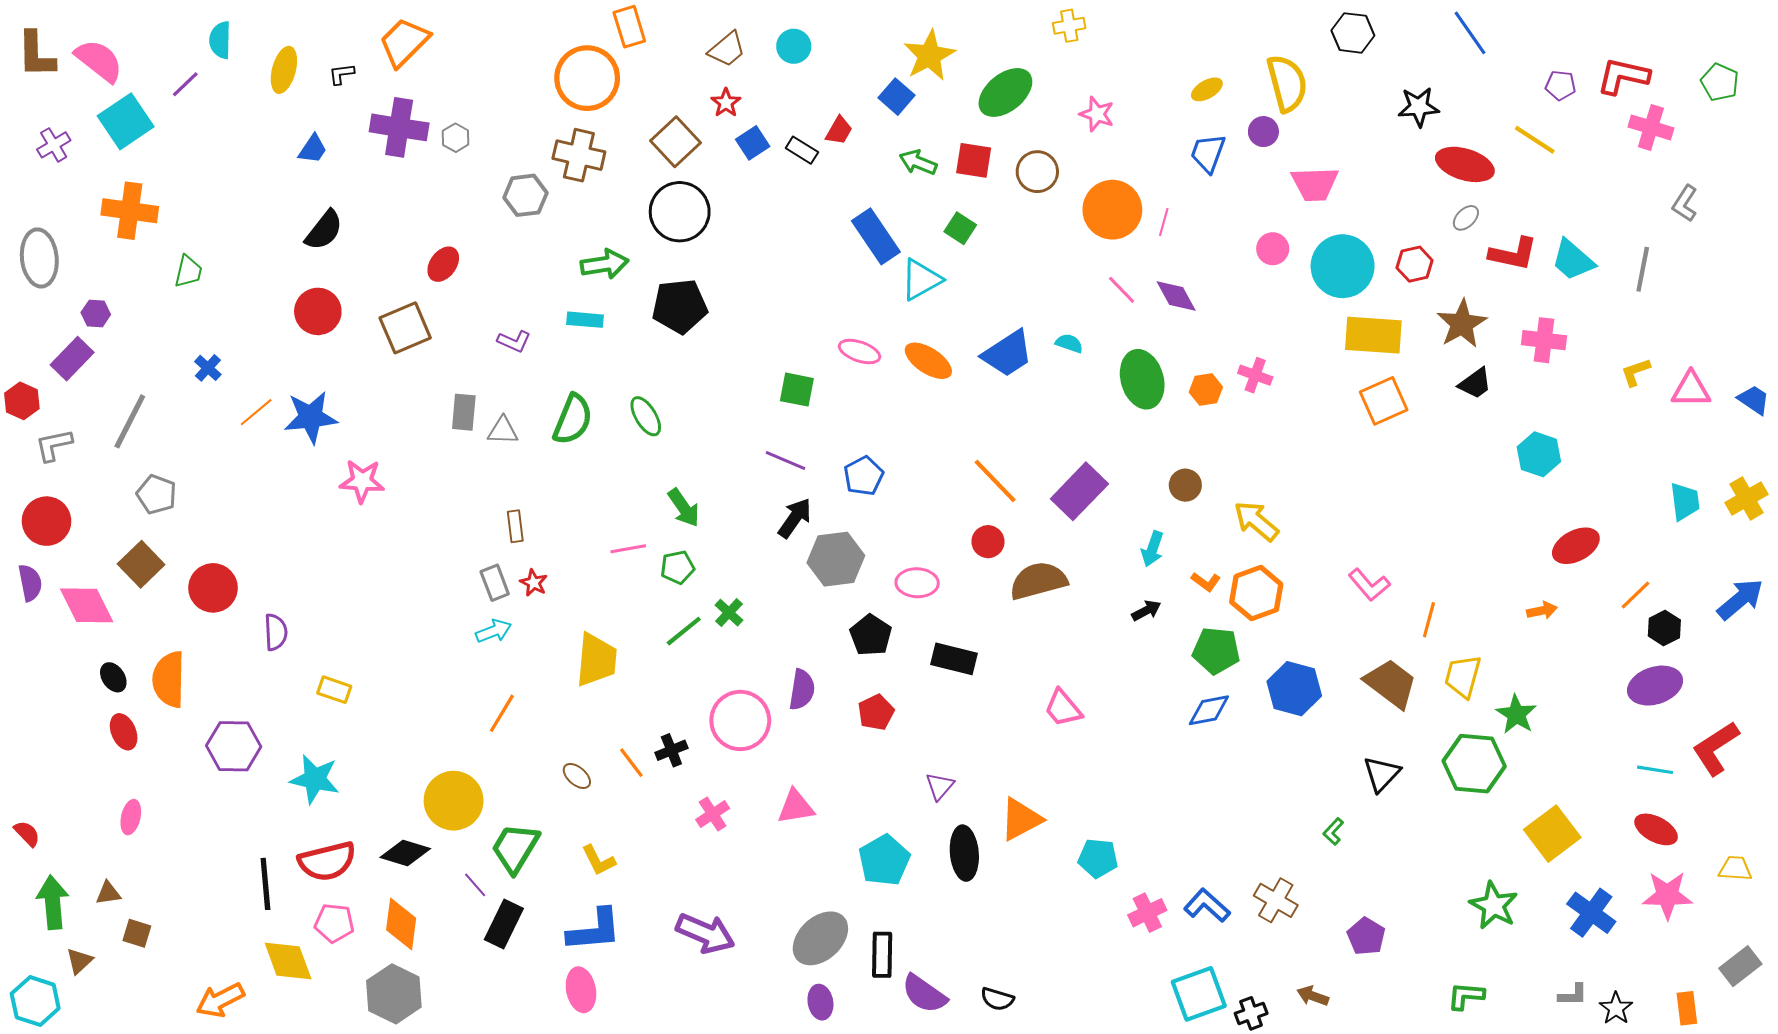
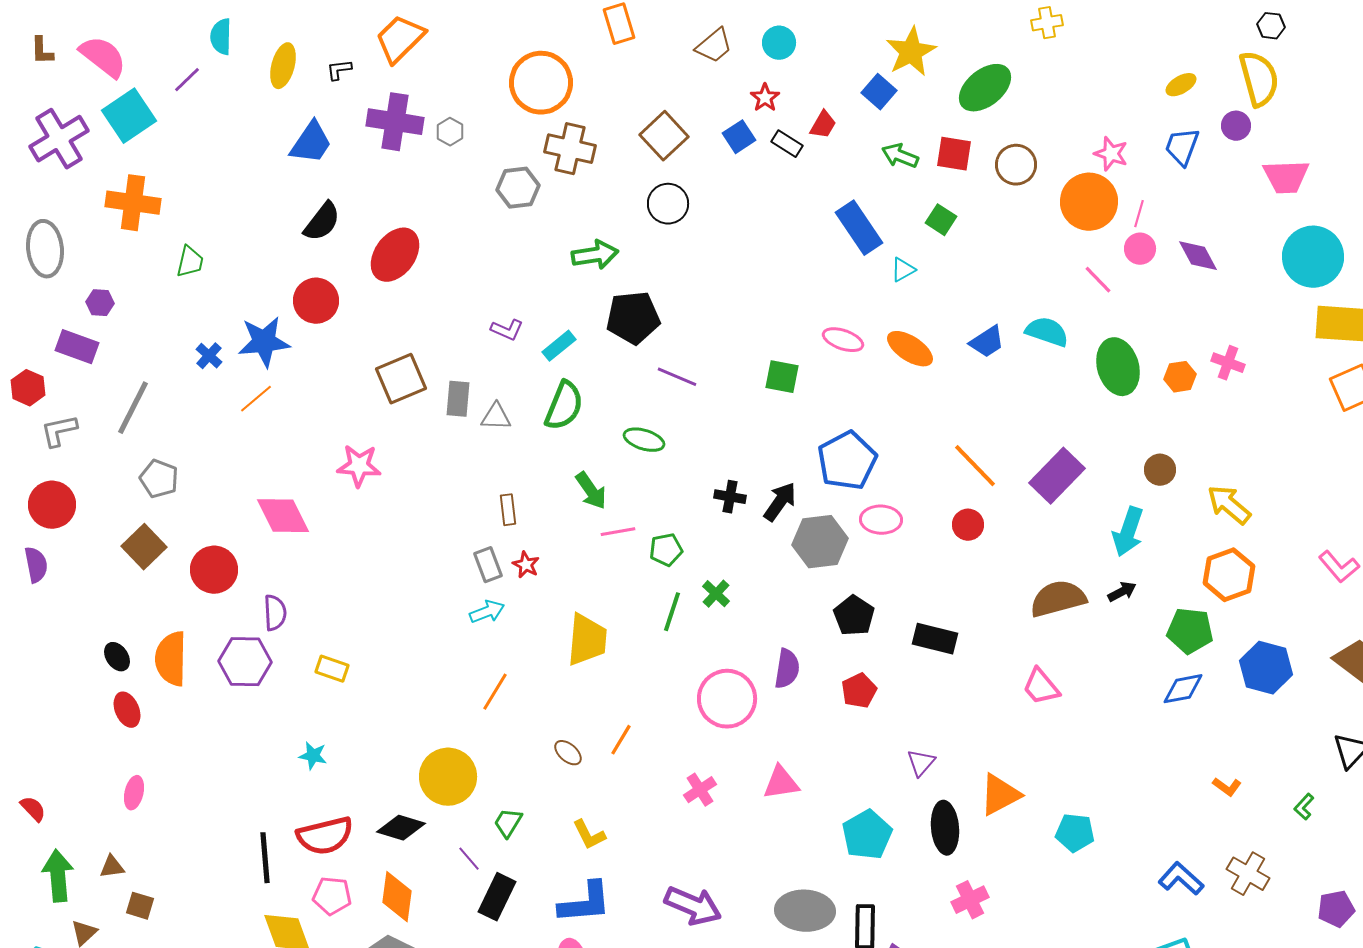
black hexagon: (1353, 33) -> (1271, 26), moved, size x0.7
brown L-shape: (36, 54) -> (42, 51), size x0.6
orange circle: (587, 78) -> (541, 83), moved
red star: (726, 103) -> (765, 98), moved
pink star: (1097, 114) -> (1111, 154), moved
purple cross: (54, 145) -> (59, 139), size x1.8
blue trapezoid: (313, 149) -> (311, 143), size x1.5
black circle: (680, 212) -> (668, 204), size x0.7
pink circle: (1273, 249) -> (1140, 249), moved
red ellipse: (443, 264) -> (395, 255), moved, size x1.6
cyan triangle: (921, 280) -> (903, 270), size x0.6
purple diamond: (1176, 296) -> (1198, 256), moved
black pentagon: (680, 306) -> (633, 318), moved
cyan rectangle: (585, 320) -> (559, 346), moved, turned -44
brown square: (405, 328) -> (401, 379), moved
cyan semicircle: (1069, 343) -> (1047, 332), size x1.6
blue trapezoid: (1008, 354) -> (987, 342), size x0.7
purple rectangle: (72, 359) -> (77, 347), turned 66
green ellipse: (646, 416) -> (644, 440), moved, turned -42
blue star: (311, 417) -> (264, 342), moved
purple line: (786, 460) -> (677, 377), moved
blue pentagon: (864, 476) -> (847, 461), size x1.5
green arrow: (684, 508) -> (591, 491), moved
cyan arrow: (1152, 549) -> (1128, 532), size x1.4
brown semicircle: (1038, 581) -> (1058, 599), moved
orange L-shape: (1206, 582) -> (1227, 787), moved
pink ellipse: (917, 583) -> (881, 520), moved
pink diamond: (87, 605) -> (283, 516), moved
green line: (684, 631) -> (672, 612), turned -33
purple hexagon: (234, 746) -> (245, 662), moved
black cross: (671, 750) -> (730, 497), moved, turned 32
orange line: (631, 763) -> (621, 740), turned 68
cyan star: (315, 779) -> (313, 756), size x0.6
green trapezoid: (515, 848) -> (508, 823), size x0.6
pink cross: (1147, 913) -> (970, 900), moved
purple pentagon: (1366, 936) -> (1336, 909), turned 30
gray ellipse: (820, 938) -> (805, 911), turned 46

